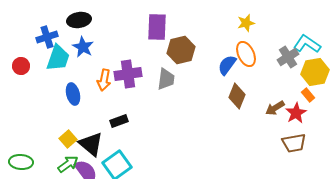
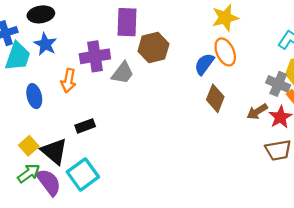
yellow star: (246, 23) -> (225, 18), size x1.4
gray cross: (288, 57) -> (278, 84), moved, turned -35
purple cross: (128, 74) -> (95, 56), moved
gray trapezoid: (166, 79) -> (123, 73), moved, turned 30

